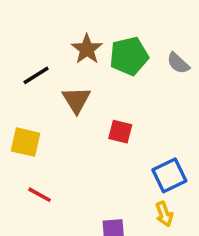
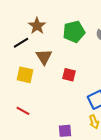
brown star: (87, 49) -> (37, 26), moved
yellow square: (26, 142) -> (25, 75), moved

